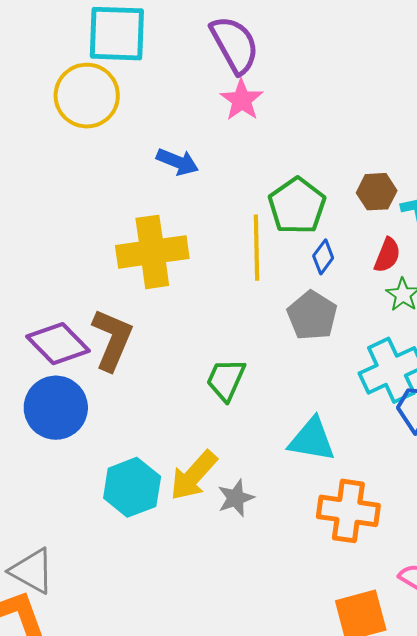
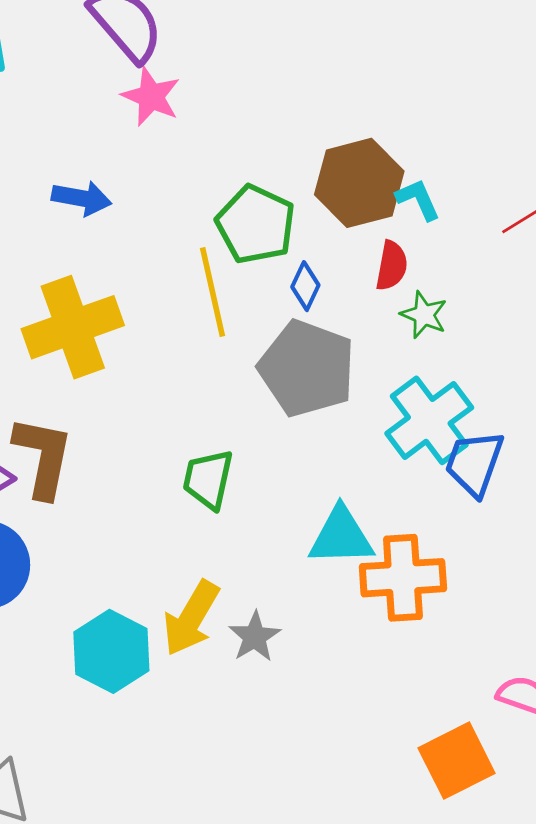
brown hexagon: (377, 192) -> (359, 183), size x1.6
gray pentagon: (312, 316) -> (307, 368), size x1.4
orange cross: (348, 511) -> (403, 578), moved

